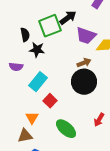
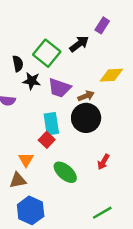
black arrow: (68, 18) -> (79, 44), moved
green square: (50, 26) -> (47, 53), turned -30
purple trapezoid: (86, 36) -> (59, 88), moved
cyan rectangle: (38, 82) -> (51, 124), moved, turned -48

